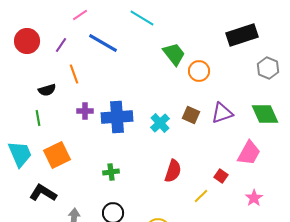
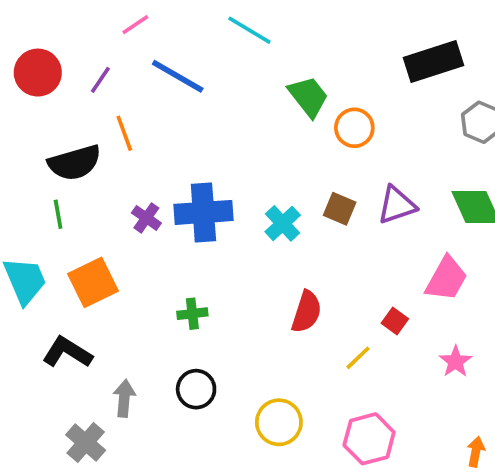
black semicircle: (47, 90) -> (75, 163), size x1.6
purple cross: (85, 111) -> (146, 218), moved, turned 35

